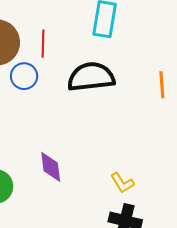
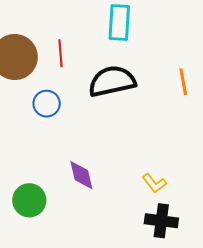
blue circle: (24, 76) -> (47, 104), moved

